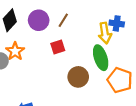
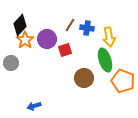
purple circle: (39, 20) -> (47, 39), moved
blue cross: (117, 23) -> (87, 28), moved
orange star: (15, 51) -> (25, 40), moved

